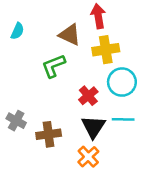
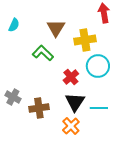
red arrow: (98, 16) -> (104, 13), moved
brown triangle: (70, 35) -> (56, 28), turned 36
green L-shape: (53, 66) -> (43, 53), turned 65
cyan line: (123, 119) -> (99, 108), moved

